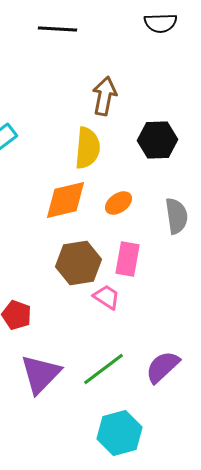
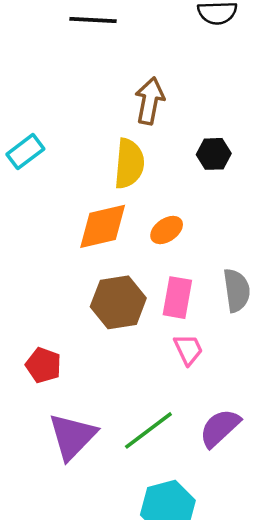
black hexagon: (158, 140) -> (214, 154), size x0.7
gray semicircle: (177, 216) -> (237, 290), moved
pink trapezoid: (107, 297) -> (188, 350), moved, turned 32

